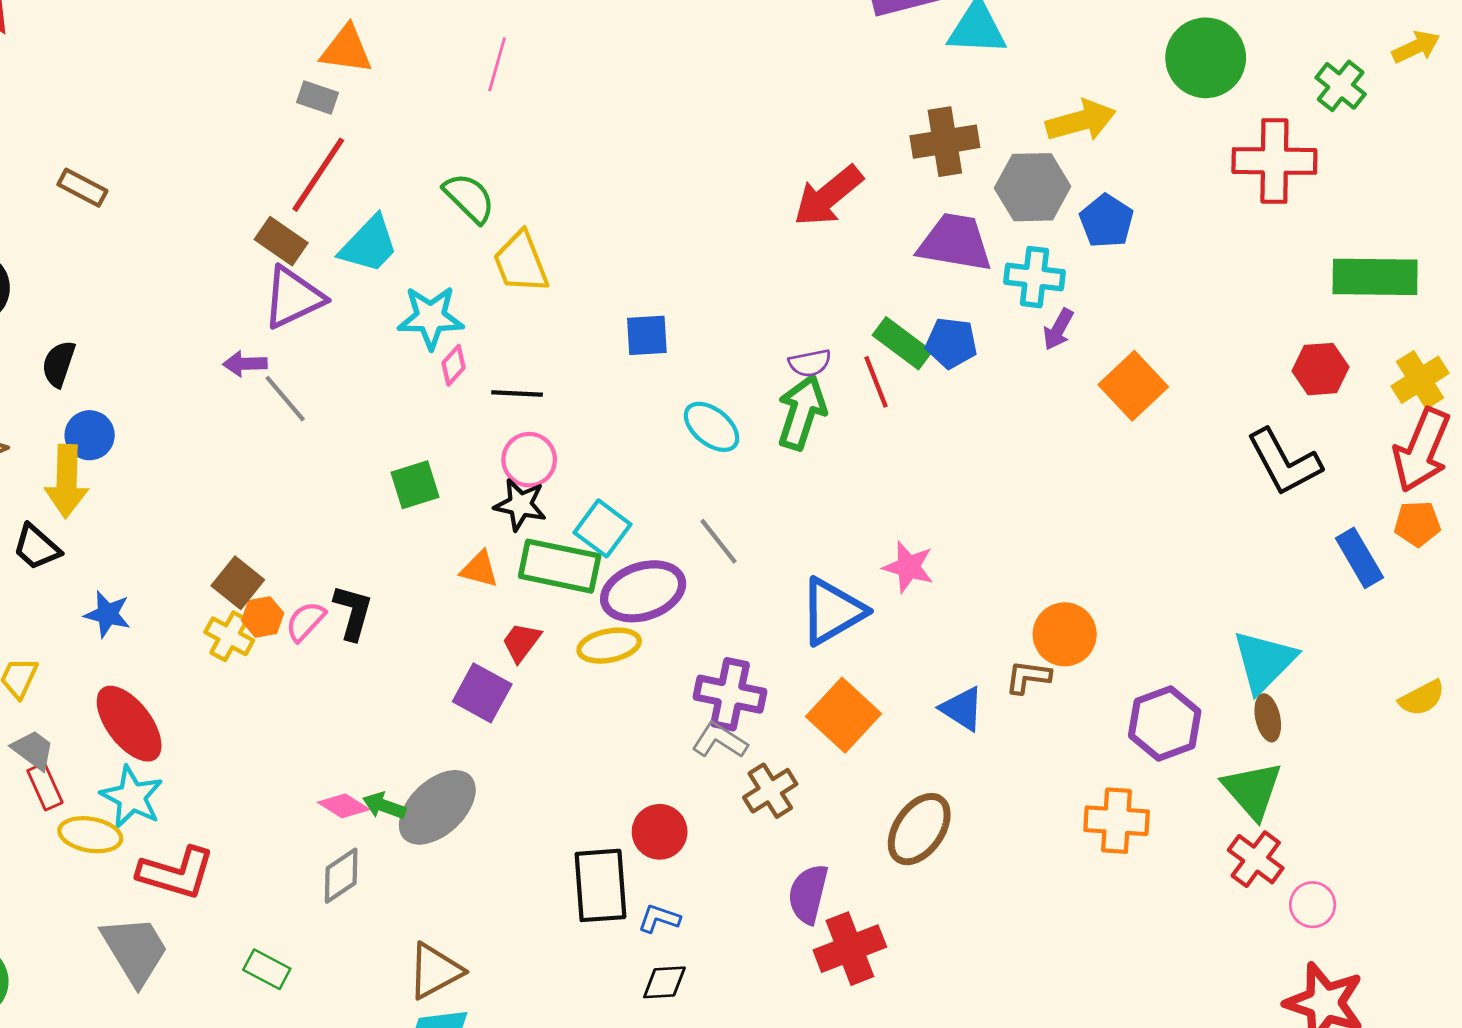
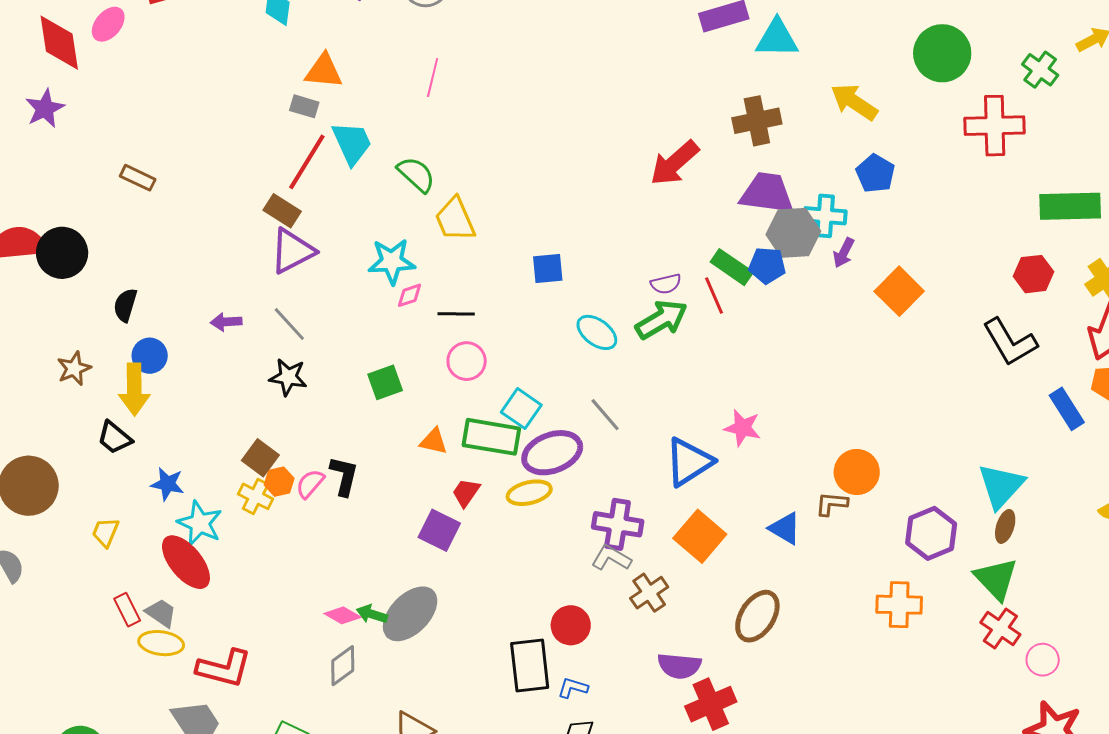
yellow arrow: (1081, 121) -> (854, 102), turned -129
gray hexagon: (1033, 187) -> (793, 233), moved
cyan trapezoid: (369, 245) -> (352, 143), moved, turned -66
purple arrow: (245, 364) -> (226, 322), moved
pink diamond: (454, 365) -> (410, 295), turned 32
green arrow: (802, 412) -> (661, 320), turned 44
black star: (520, 505) -> (288, 377), moved
brown ellipse: (1268, 718) -> (1005, 526), turned 32
gray trapezoid: (33, 750) -> (161, 613), moved
cyan star: (132, 797) -> (200, 523), moved
purple semicircle: (808, 894) -> (679, 666), turned -96

